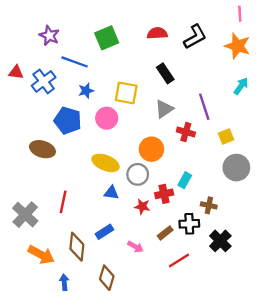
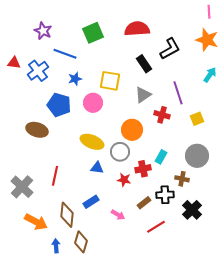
red semicircle: (157, 33) -> (137, 29), size x1.4
black L-shape: (195, 37) -> (170, 49), moved
gray circle: (236, 168) -> (197, 156), moved
brown diamond: (107, 278) -> (81, 242), moved

